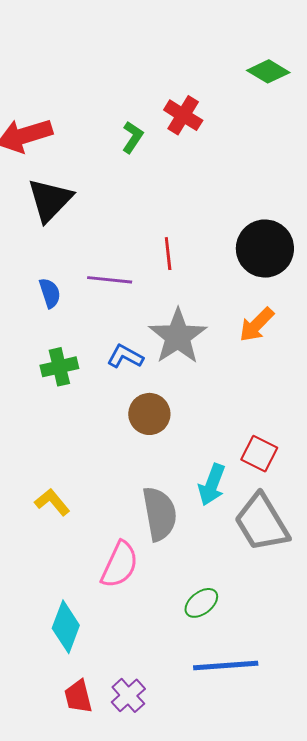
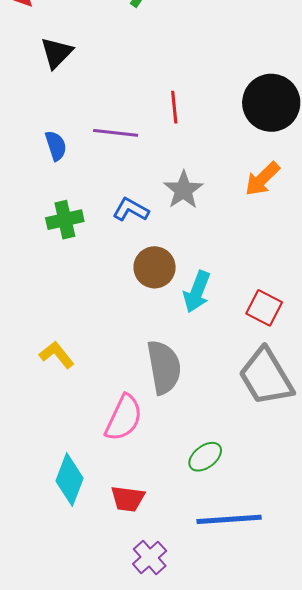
black triangle: (50, 200) -> (57, 53), size x0.7
gray star: (178, 336) -> (183, 190), size x0.7
cyan arrow: (212, 485) -> (197, 292), moved
purple cross: (128, 695) -> (150, 557), moved
red trapezoid: (78, 697) -> (128, 499), moved, turned -69

